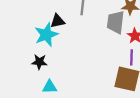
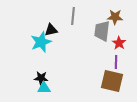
black star: (39, 62) -> (41, 78), moved

